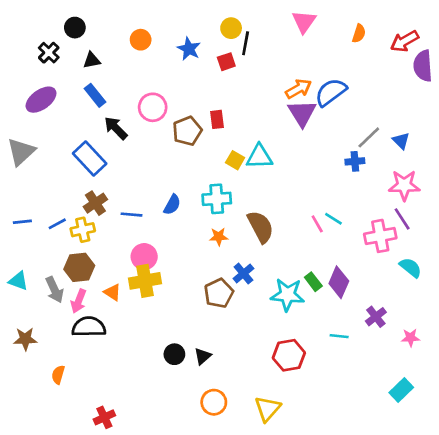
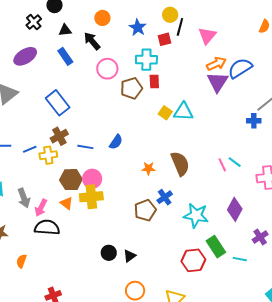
pink triangle: (304, 22) -> (207, 36), moved
black arrow: (116, 128) -> (92, 41), moved
cyan cross: (217, 199) -> (146, 60), moved
brown hexagon: (79, 267) -> (71, 180), moved
green rectangle: (313, 282) -> (216, 247), moved, size x1.5
cyan line: (339, 336) -> (240, 259), moved

